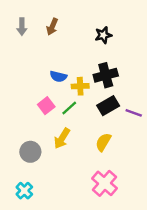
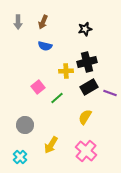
blue semicircle: (58, 76) -> (45, 46), moved
green line: (69, 108) -> (57, 98), moved
yellow arrow: (62, 138) -> (51, 145), moved

